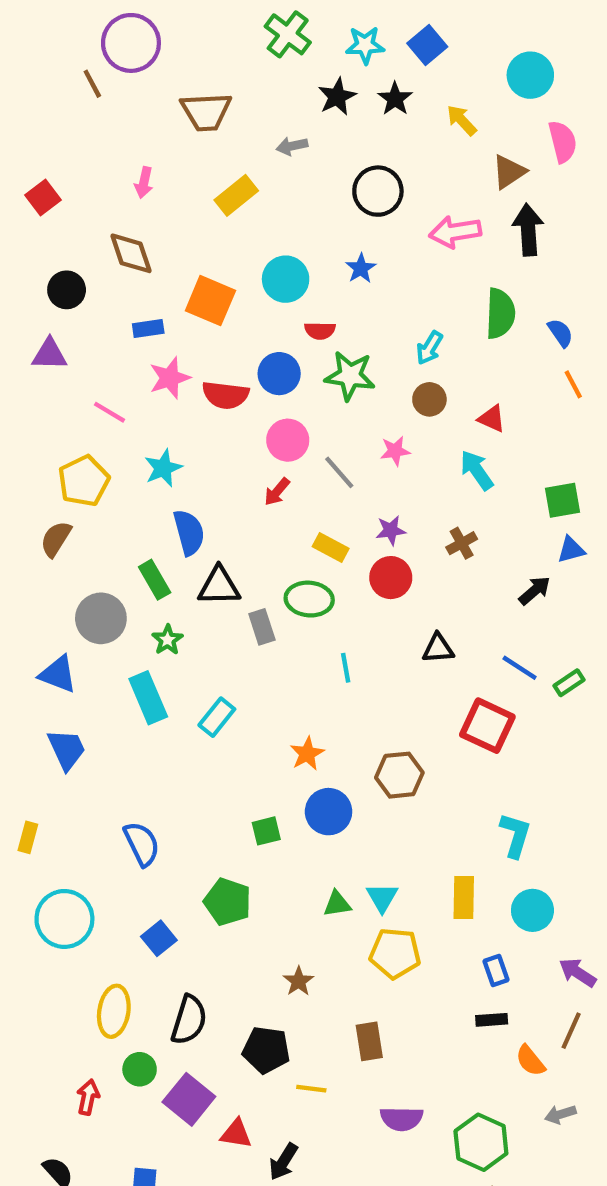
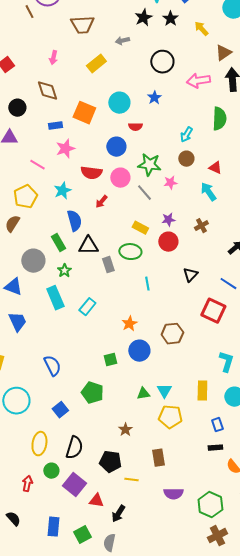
green star: (350, 376) -> (149, 165), moved
red semicircle: (225, 395) -> (91, 173), moved
red arrow: (277, 492) -> (101, 202), moved
black triangle: (438, 648) -> (190, 275), turned -42

